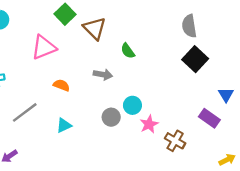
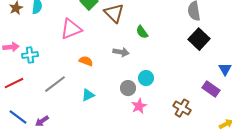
pink star: (149, 124) -> (139, 106), moved

